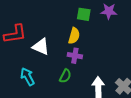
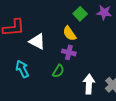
green square: (84, 14) -> (80, 14), turned 32
yellow semicircle: (74, 36) -> (69, 33), turned 126

